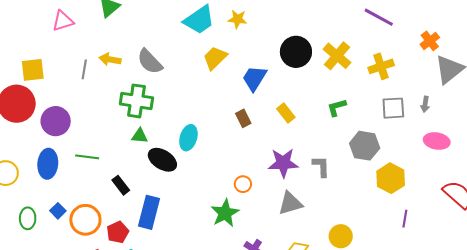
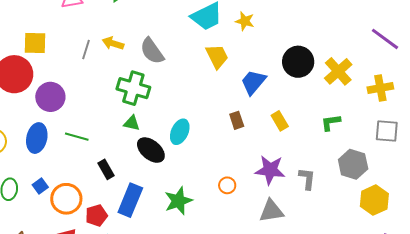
yellow trapezoid: (215, 58) -> (217, 56), turned 100
green star: (225, 213) -> (178, 201), moved

